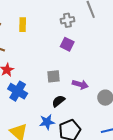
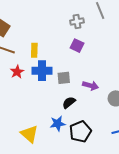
yellow rectangle: (23, 25) -> (34, 50), moved
blue cross: (18, 91) -> (42, 71), moved, turned -30

